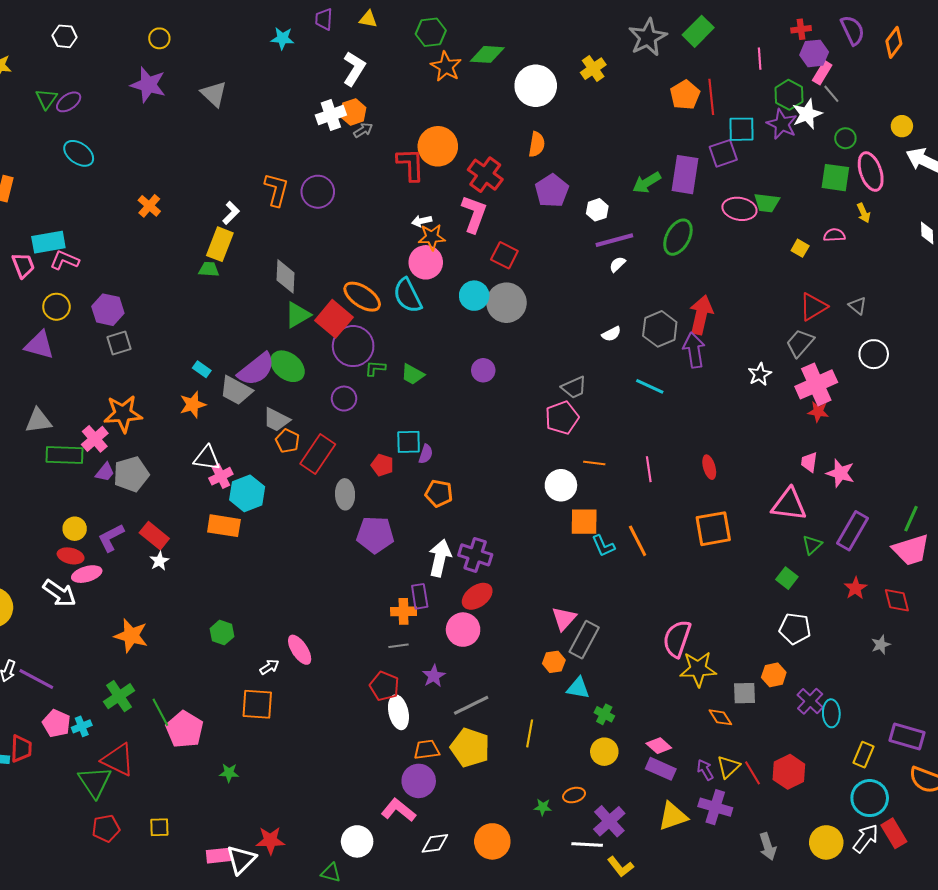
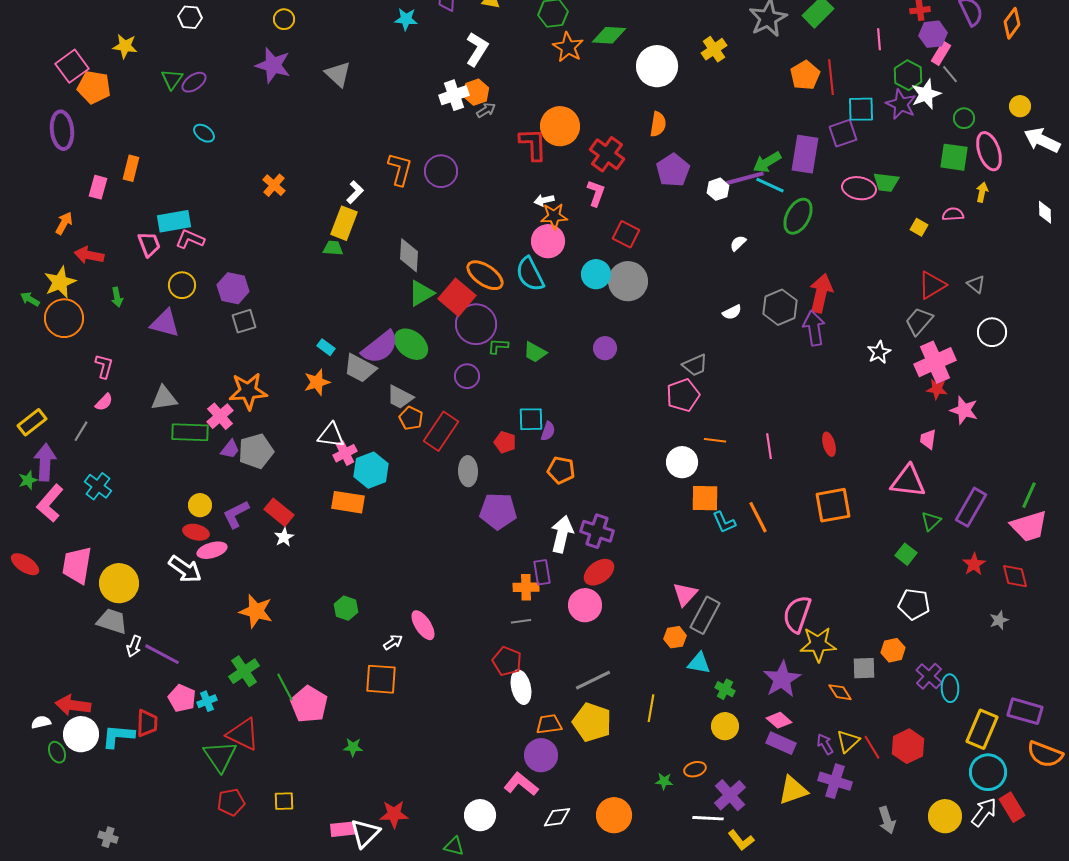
cyan ellipse: (79, 153) -> (204, 133), size x0.7
yellow arrow: (864, 213) -> (982, 192), turned -144
pink L-shape: (474, 214) -> (596, 193), size x0.7
purple line: (614, 240) -> (745, 178), moved
cyan line: (650, 386) -> (770, 185), moved
pink star: (840, 473) -> (964, 410), moved
purple star: (434, 676) -> (782, 679), moved, size x1.6
yellow rectangle: (864, 755) -> (982, 729), size x1.5

